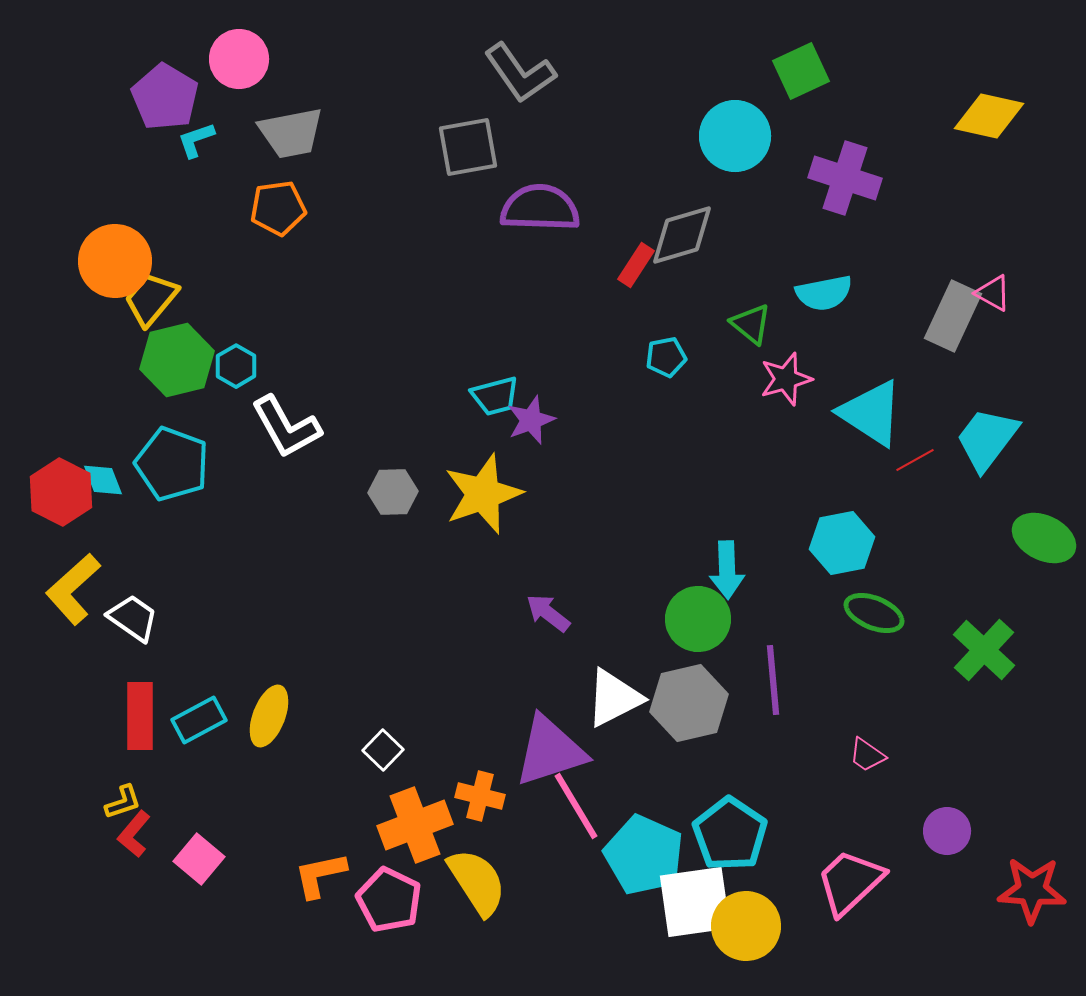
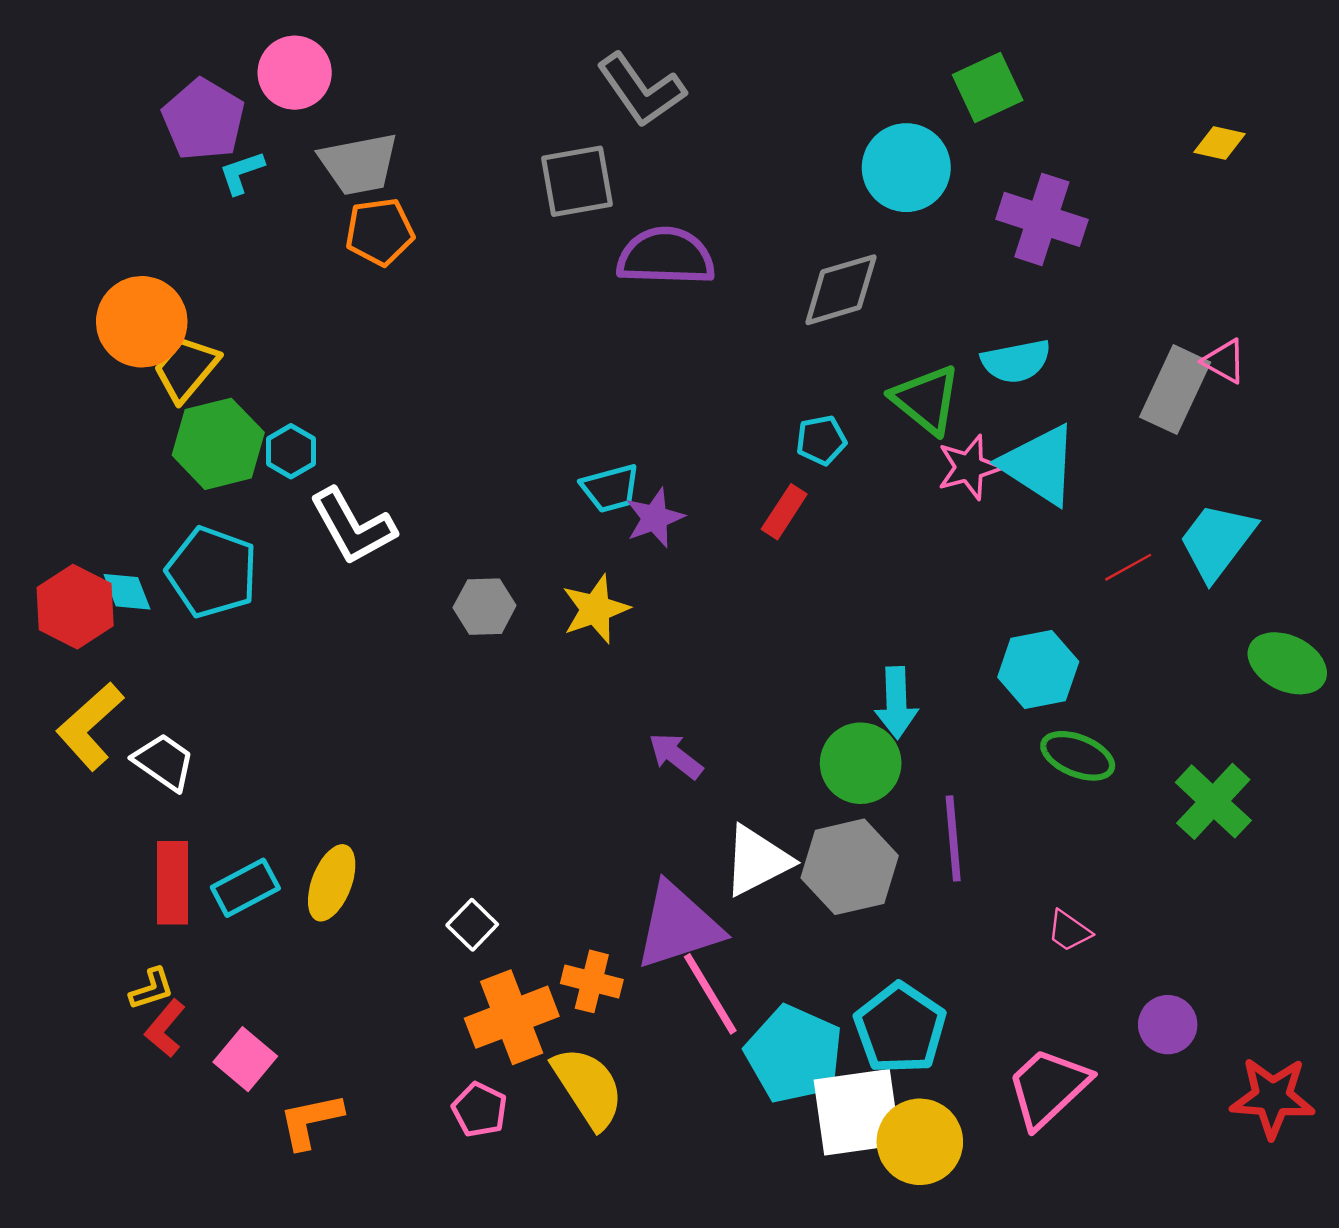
yellow diamond: (989, 116) -> (1219, 143), size x0.6
orange pentagon: (278, 208) -> (380, 232), moved
red rectangle: (636, 265) -> (784, 512), moved
green triangle: (751, 324) -> (926, 399), size x1.4
cyan triangle: (871, 413) -> (1039, 465), moved
yellow star: (483, 494) -> (596, 609), size x0.7
orange L-shape: (320, 875) -> (311, 1121), moved
pink pentagon: (389, 900) -> (480, 1110), size x0.7

